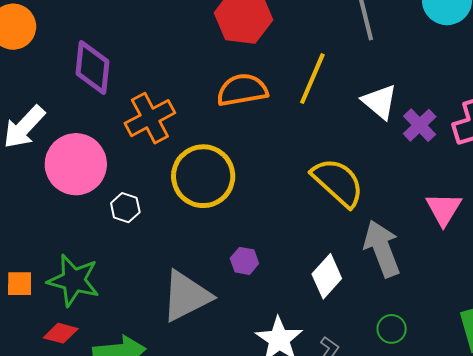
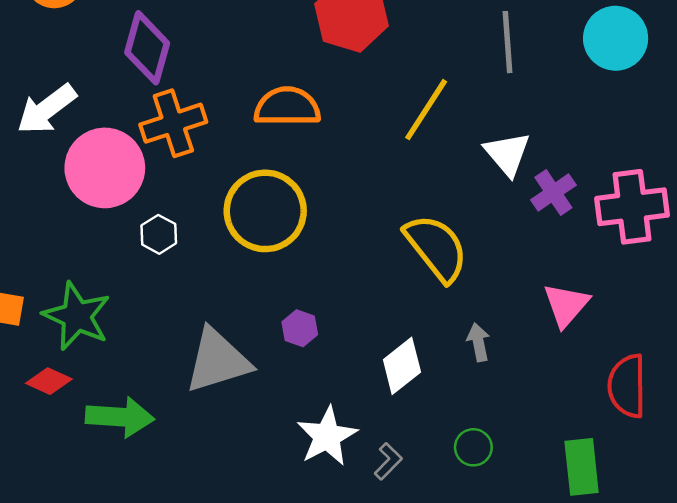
orange semicircle: (242, 90) -> (287, 107), moved
orange cross: (150, 118) -> (173, 123), moved
gray arrow: (382, 249) -> (478, 342), size x0.5

